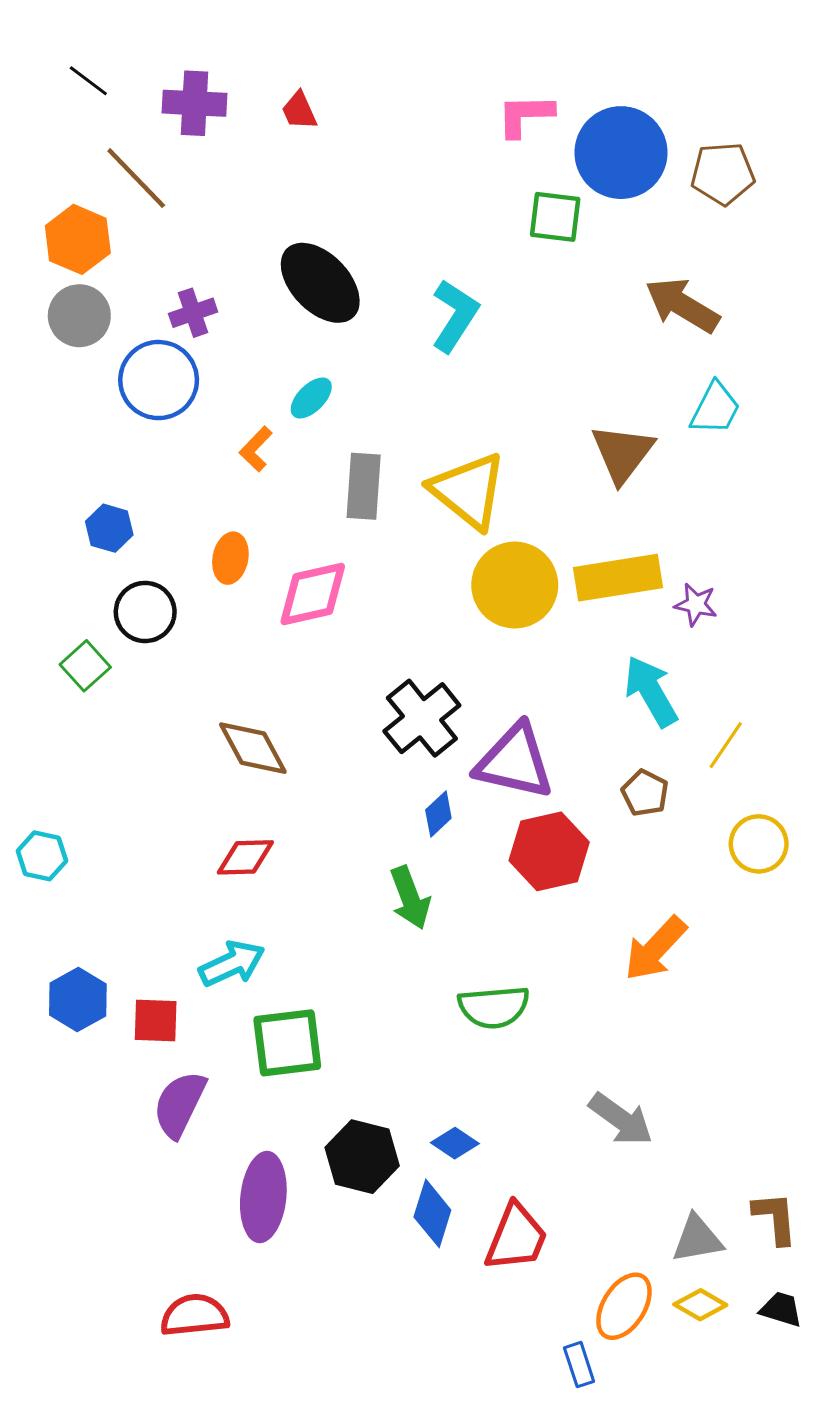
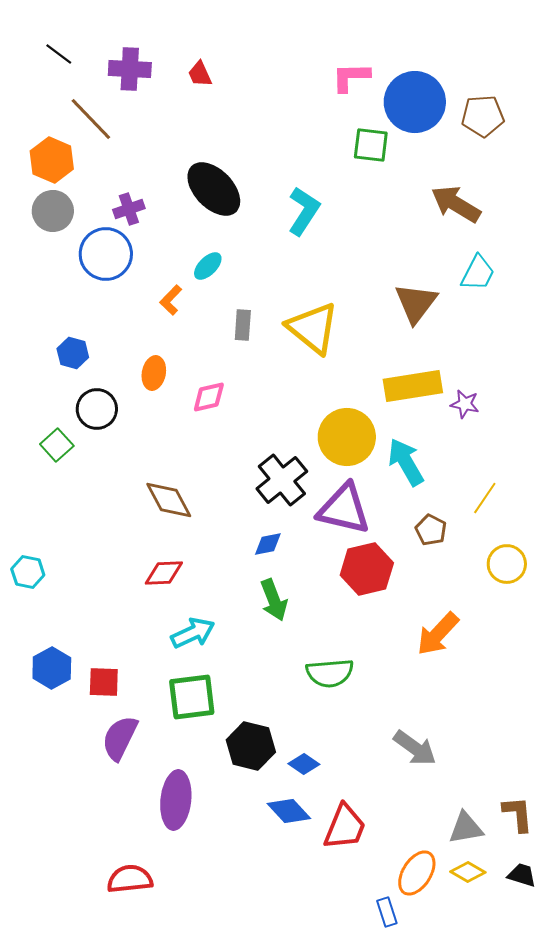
gray rectangle: (364, 486) -> (243, 325), size x0.7
yellow circle: (515, 585) -> (347, 437), moved
pink diamond: (313, 594) -> (209, 397), size x0.7
cyan arrow: (651, 691) -> (406, 462), moved
blue diamond: (438, 814) -> (268, 544), moved, turned 32
cyan arrow: (232, 964) -> (193, 633), moved
black hexagon: (362, 1157) -> (251, 746), moved
blue diamond: (432, 1213) -> (289, 811), turned -60

